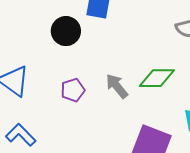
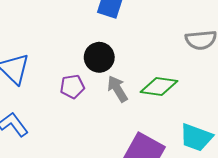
black circle: (66, 31) -> (99, 57), moved

